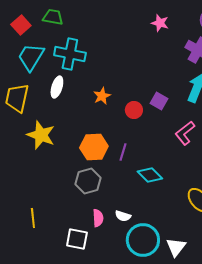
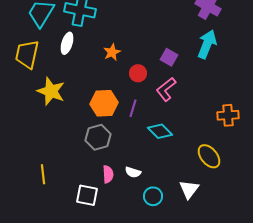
red circle: (134, 110) -> (138, 73), moved
pink L-shape: (185, 133) -> (166, 89), moved
cyan circle: (143, 240) -> (153, 196), size x0.6
white triangle: (176, 247) -> (189, 189), moved

